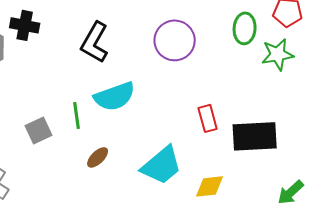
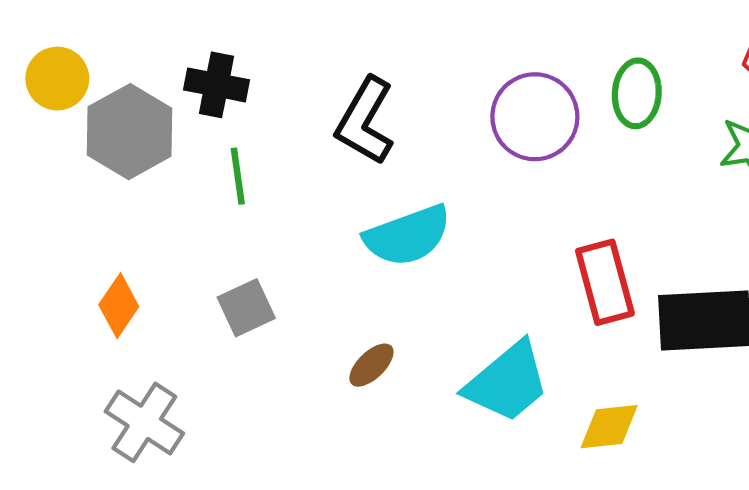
green ellipse: (245, 28) -> (637, 93), moved
green line: (77, 115) -> (238, 176), moved
red rectangle: (208, 118) -> (605, 282), size x1.4

